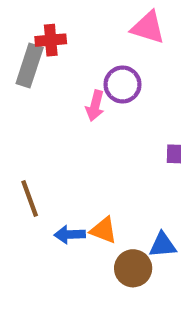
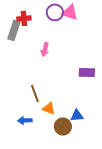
purple circle: (123, 85) -> (55, 12), moved
brown line: (30, 199) -> (35, 93), moved
blue arrow: (70, 234) -> (25, 120), moved

